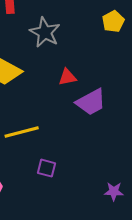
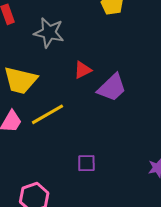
yellow line: (22, 132) -> (48, 114), moved

